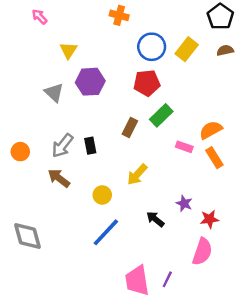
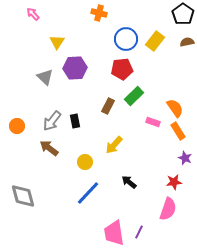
orange semicircle: (211, 130) -> (175, 108), turned 84
purple star: (184, 203) -> (185, 158), moved

